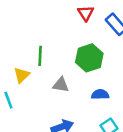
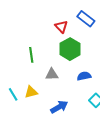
red triangle: (86, 13) -> (61, 27), moved
yellow triangle: (22, 75) -> (31, 92), moved, turned 40

